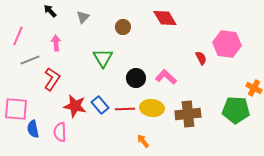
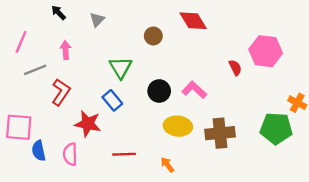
brown circle: (123, 27) -> (153, 36), moved
blue rectangle: (100, 105) -> (112, 100), moved
red line: (125, 109) -> (124, 154), moved

